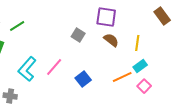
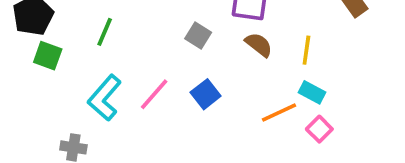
green line: (17, 26) -> (105, 32), moved, turned -35
cyan rectangle: (140, 66) -> (312, 92), turned 64
blue square: (83, 79) -> (206, 94), moved

